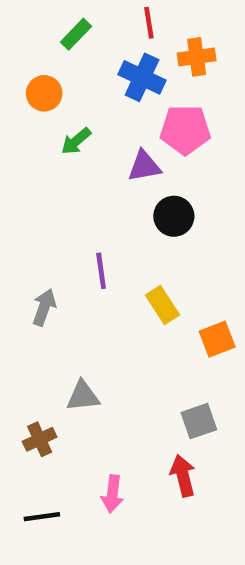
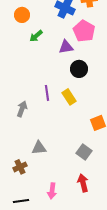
pink pentagon: (185, 130) -> (84, 31), turned 30
yellow rectangle: (162, 305) -> (69, 97), moved
gray square: (199, 421) -> (84, 152), moved, turned -35

